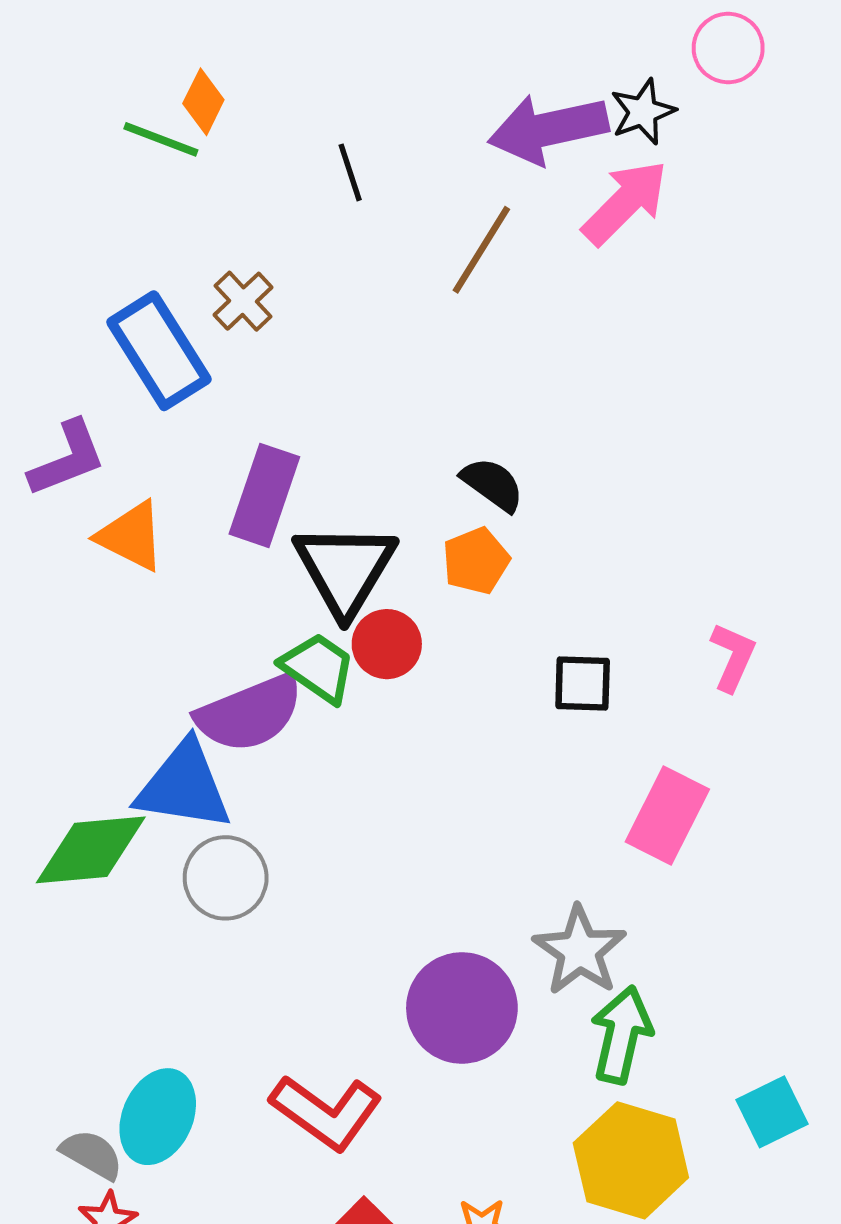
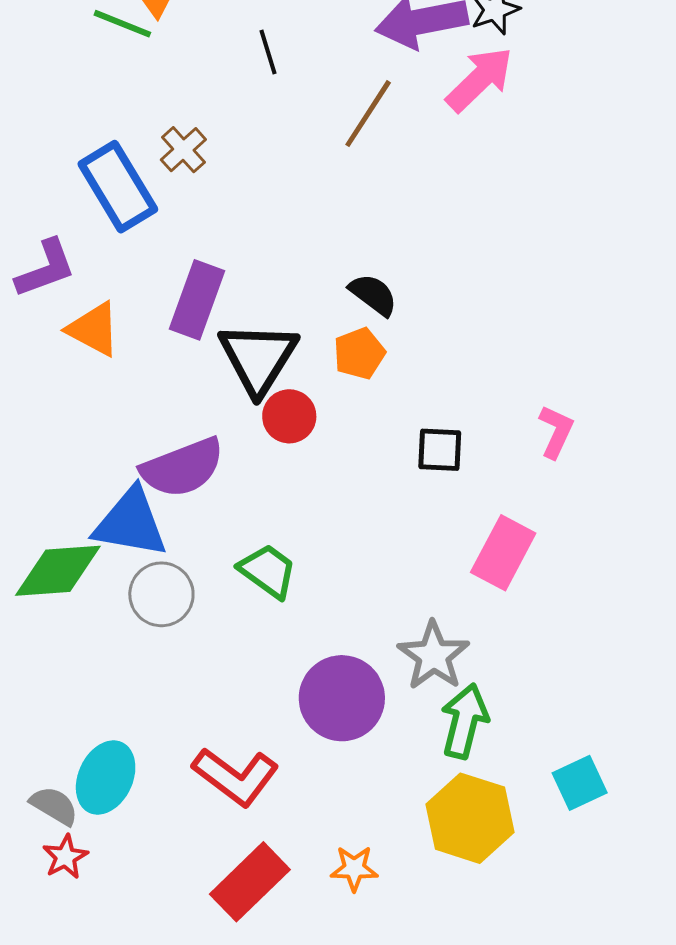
green trapezoid: (318, 668) -> (268, 571), moved

